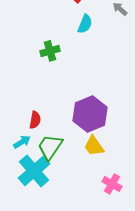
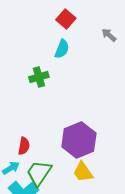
cyan semicircle: (85, 24) -> (62, 49), moved

